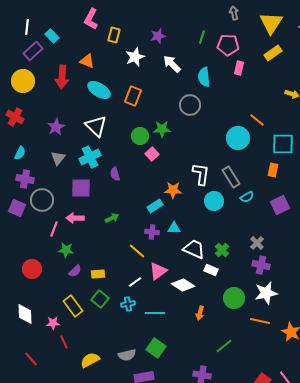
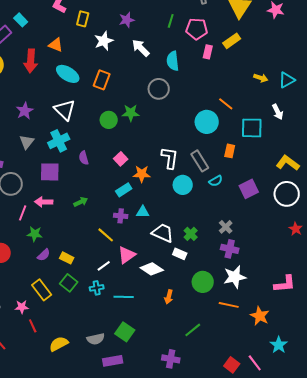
yellow rectangle: (273, 53) -> (232, 41), moved
pink square: (152, 154) -> (121, 159), moved
orange rectangle: (273, 170) -> (230, 151), moved
yellow rectangle: (98, 274) -> (67, 258), turned 32

